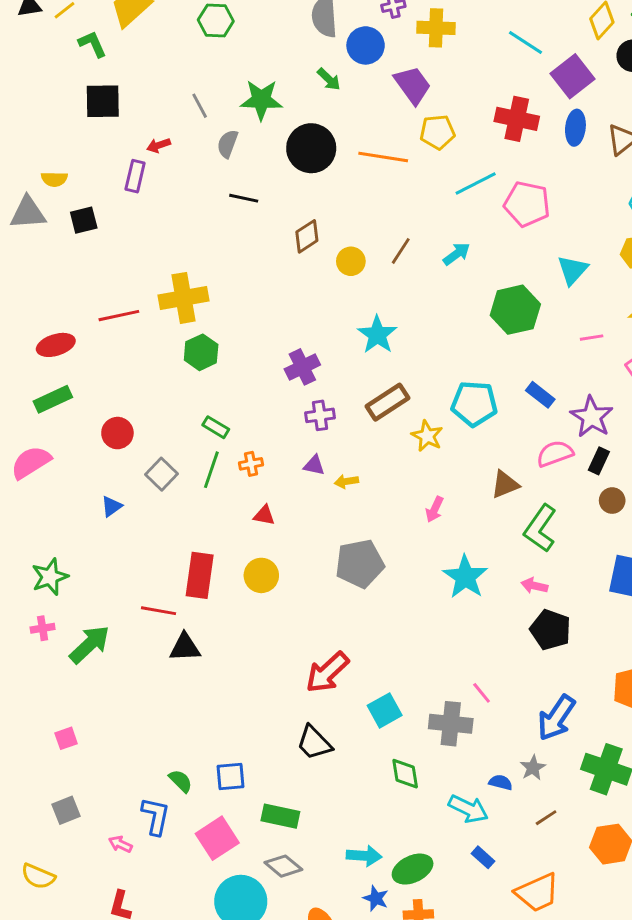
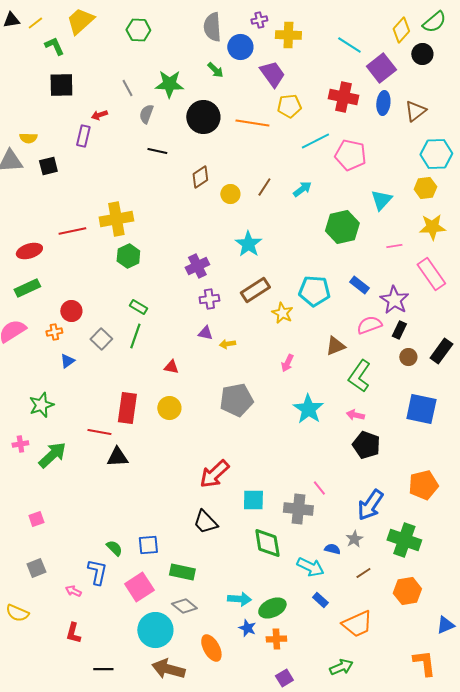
orange cross: (251, 464) -> (54, 332), moved
green star: (50, 577) -> (41, 405), moved
cyan square: (385, 710) -> (253, 500), turned 30
green diamond: (405, 774) -> (267, 543), size x1.4

